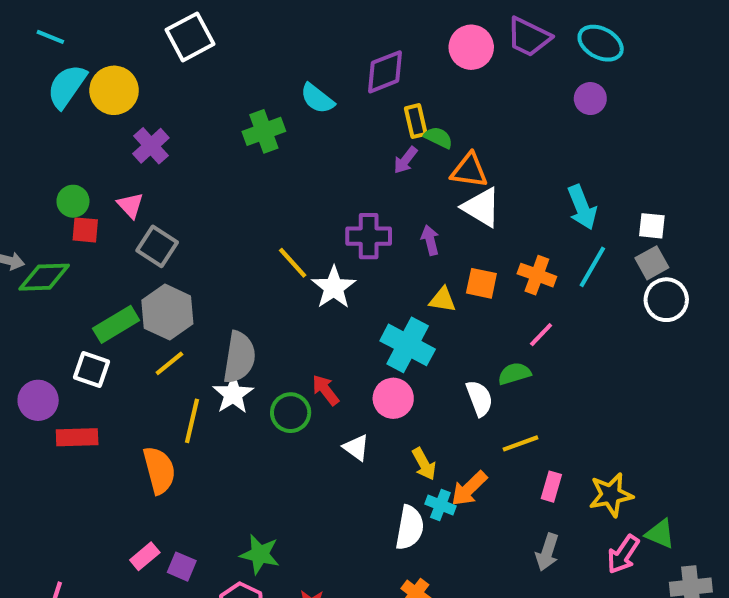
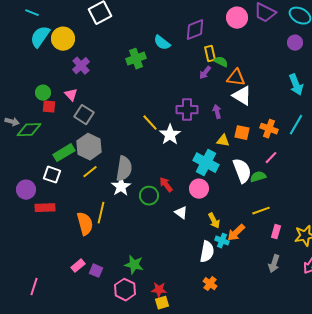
cyan arrow: (582, 207) -> (296, 85), moved
white semicircle: (479, 398) -> (242, 171), moved, size x1.4
yellow line: (192, 421) -> (101, 213), moved

